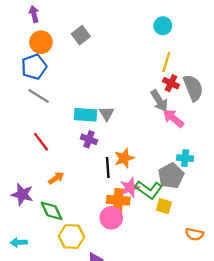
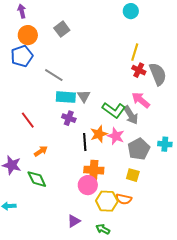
cyan circle: (163, 26) -> (131, 11), moved
gray line: (39, 96) -> (54, 75), moved
gray arrow: (159, 101) -> (131, 115), moved
cyan cross: (185, 158) -> (165, 144), moved
pink star: (130, 187) -> (116, 136), moved, turned -30
green L-shape: (149, 190) -> (114, 110), moved
orange semicircle: (194, 234) -> (124, 199), moved
yellow hexagon: (71, 237) -> (107, 201), moved

